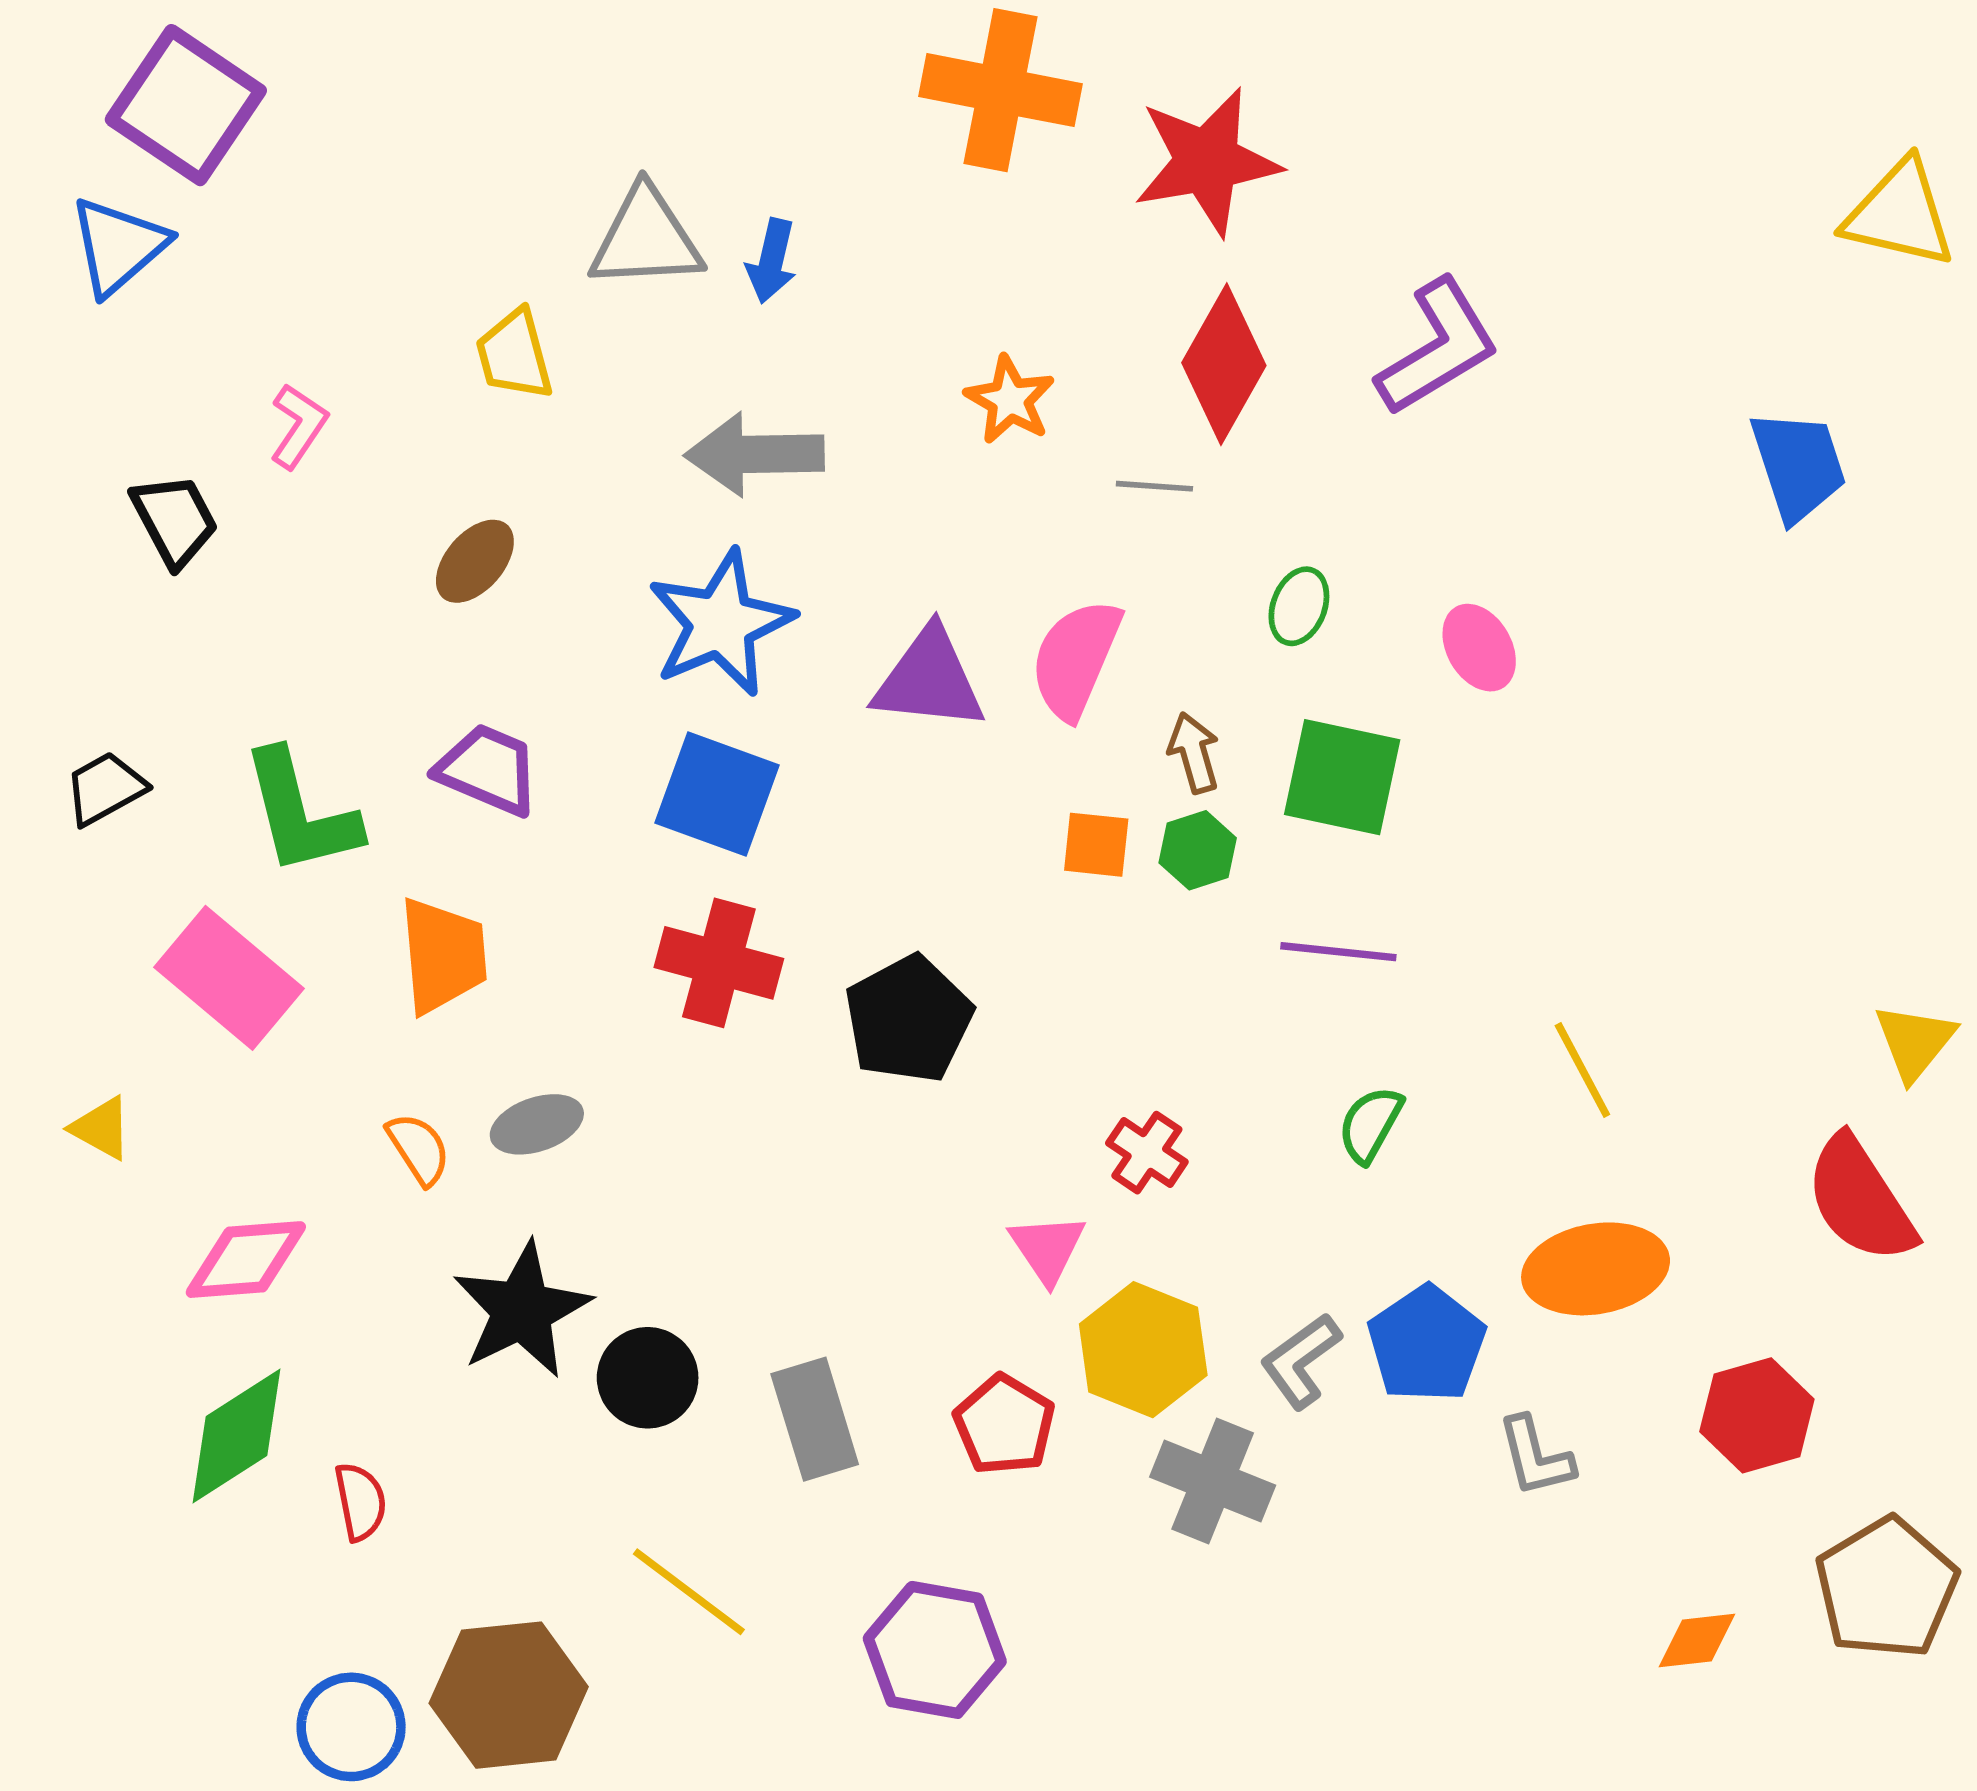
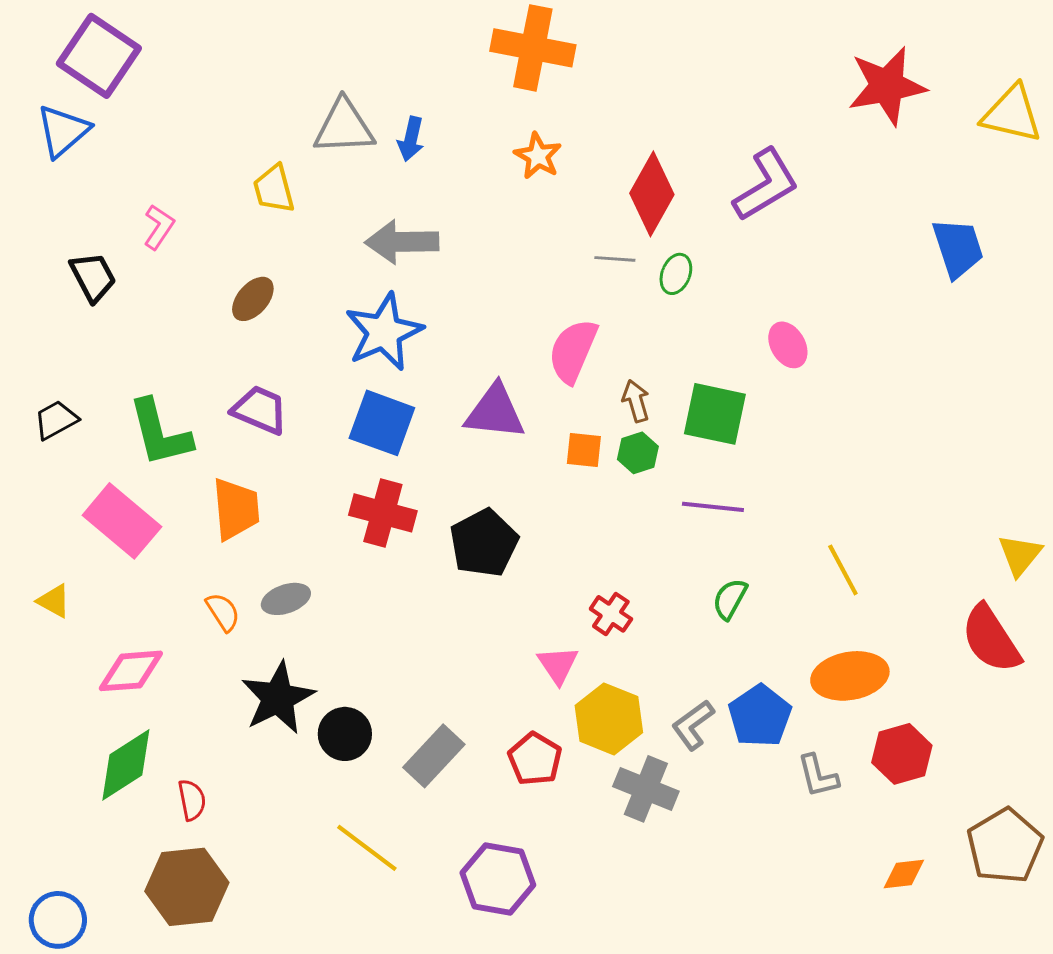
red star: (1207, 161) -> (887, 86), moved
orange star: (1010, 400) -> (538, 156), moved
green ellipse: (1299, 606) -> (676, 274), moved
purple triangle: (929, 680) -> (495, 412), moved
red hexagon: (1757, 1415) -> (902, 754), moved
gray rectangle: (815, 1419) -> (434, 756), turned 60
brown hexagon: (509, 1695) -> (187, 887), moved
blue circle: (351, 1727) -> (58, 920), moved

